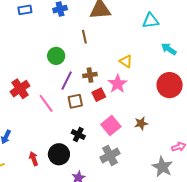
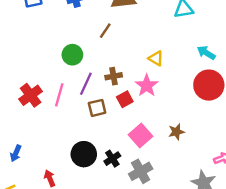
brown line: (84, 37) -> (105, 31), turned 48
cyan arrow: (169, 49) -> (206, 53), moved
pink line: (46, 103) -> (59, 95), moved, turned 54
black cross: (78, 134) -> (112, 159), moved, turned 32
black circle: (59, 154) -> (84, 154), moved

